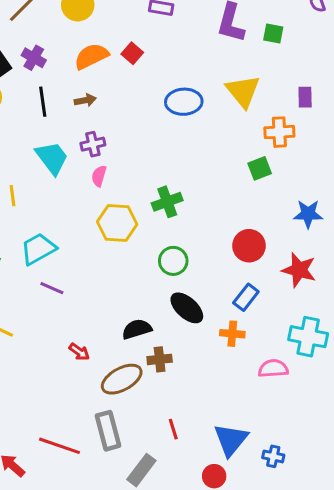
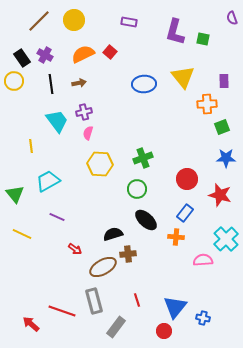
green square: (260, 168) -> (222, 127), moved
green cross: (167, 202) -> (143, 158), moved
purple line: (52, 288) -> (57, 217), moved
cyan cross: (308, 337) -> (226, 239), turned 35

